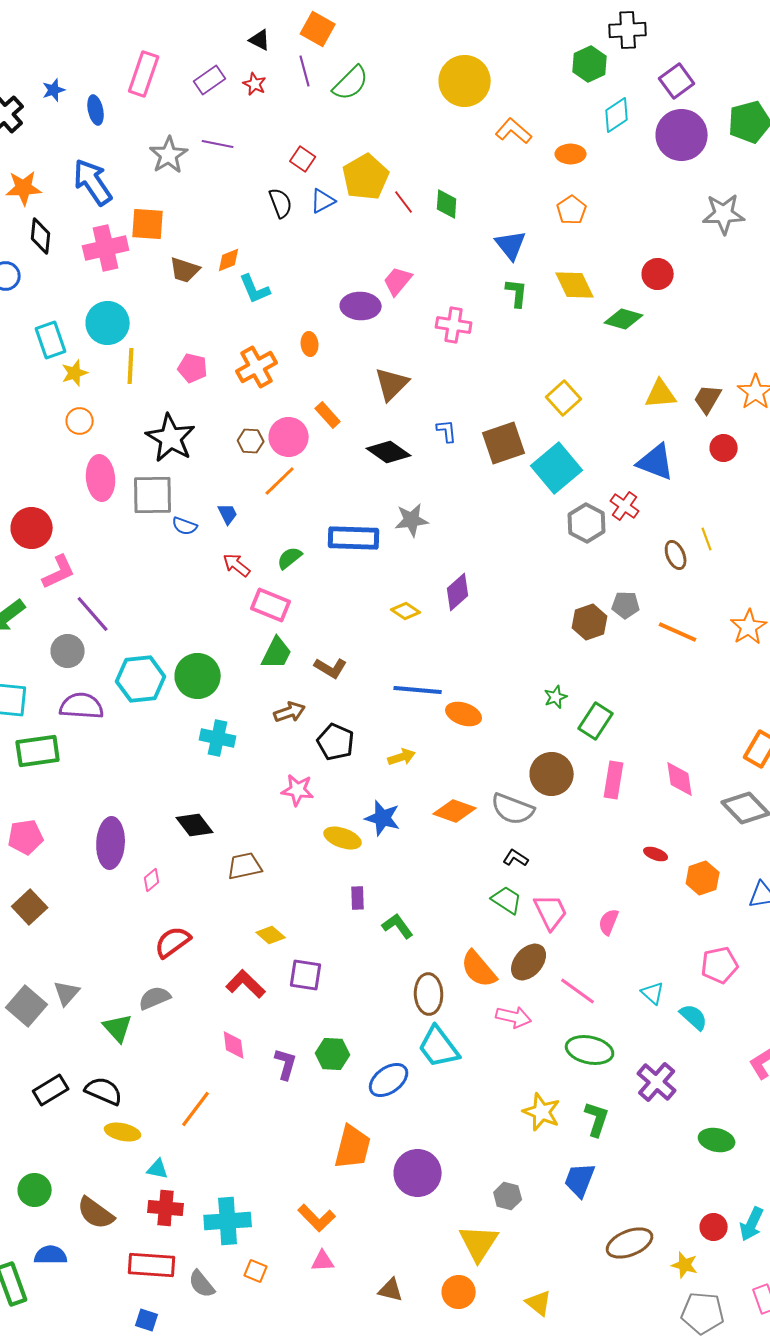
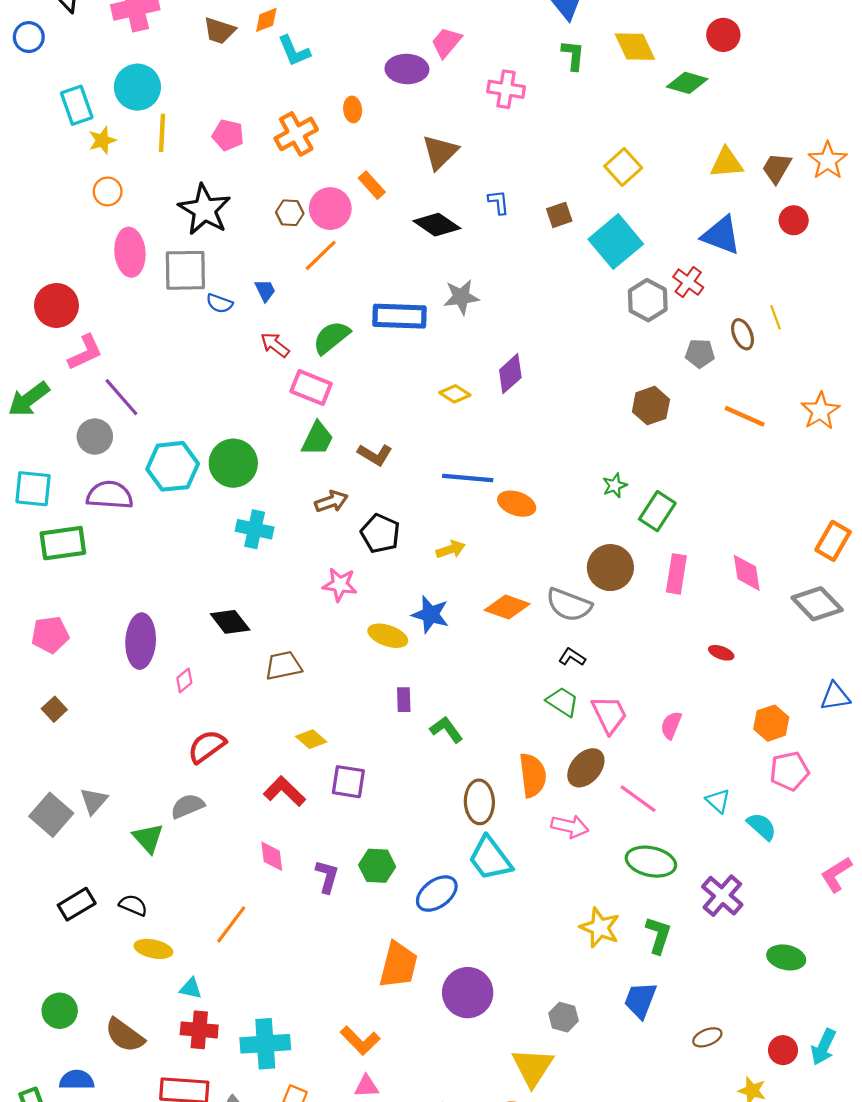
brown square: (504, 443) -> (559, 215), size x0.6
green semicircle: (290, 558) -> (331, 337), size x1.4
gray pentagon: (626, 605) -> (700, 353), moved
orange hexagon: (703, 878) -> (771, 723), moved
brown square: (30, 907) -> (54, 709), size x0.7
orange semicircle: (479, 969) -> (533, 775), turned -147
black semicircle: (104, 1091) -> (133, 905), size x0.7
brown ellipse: (630, 1243) -> (707, 1037), moved, size x0.6

